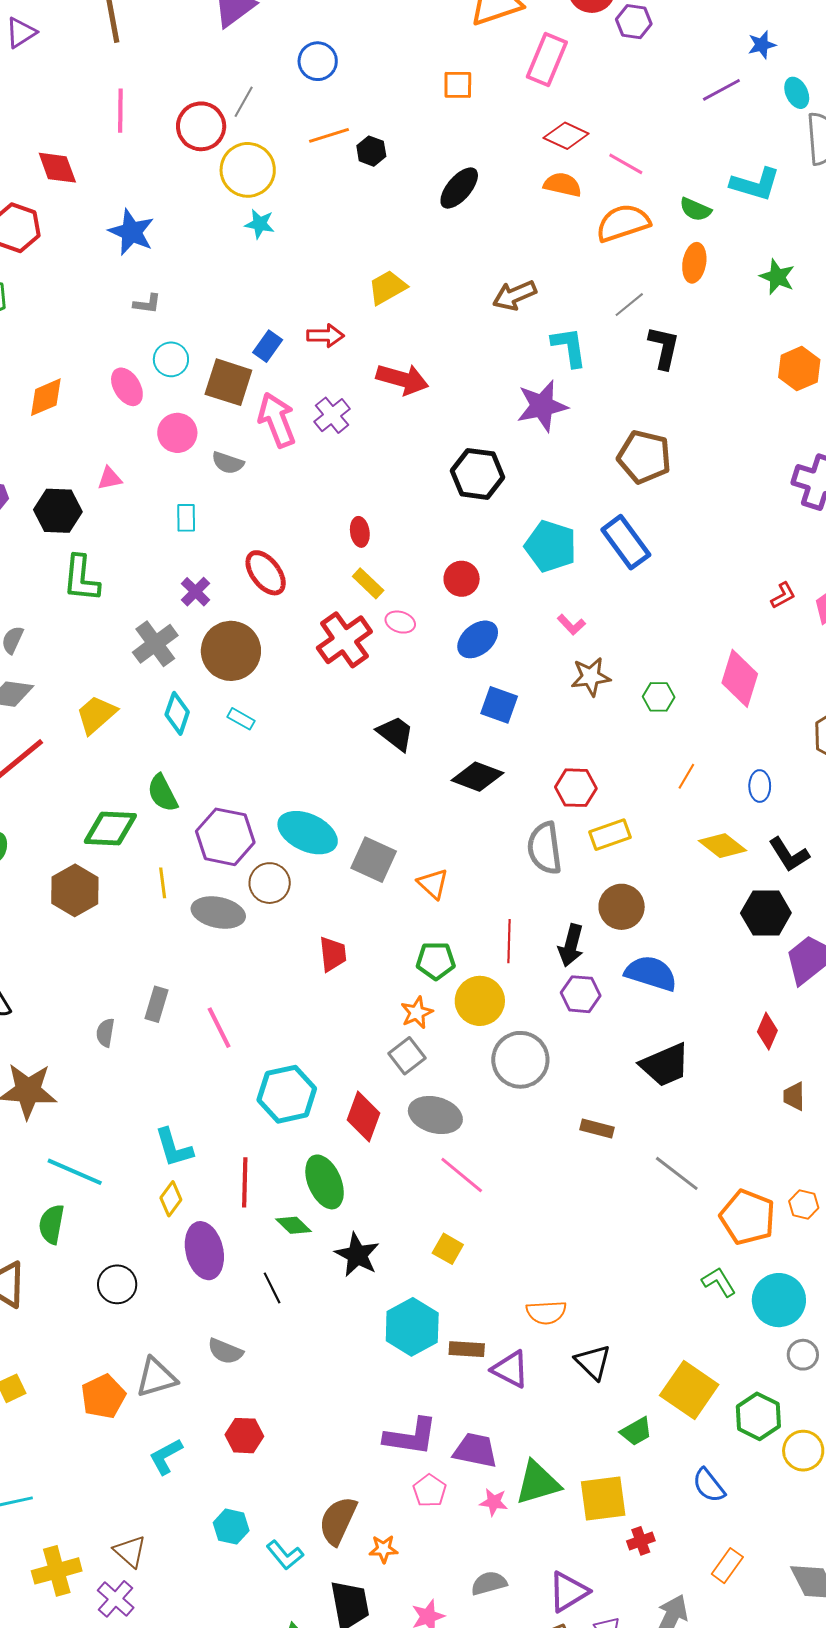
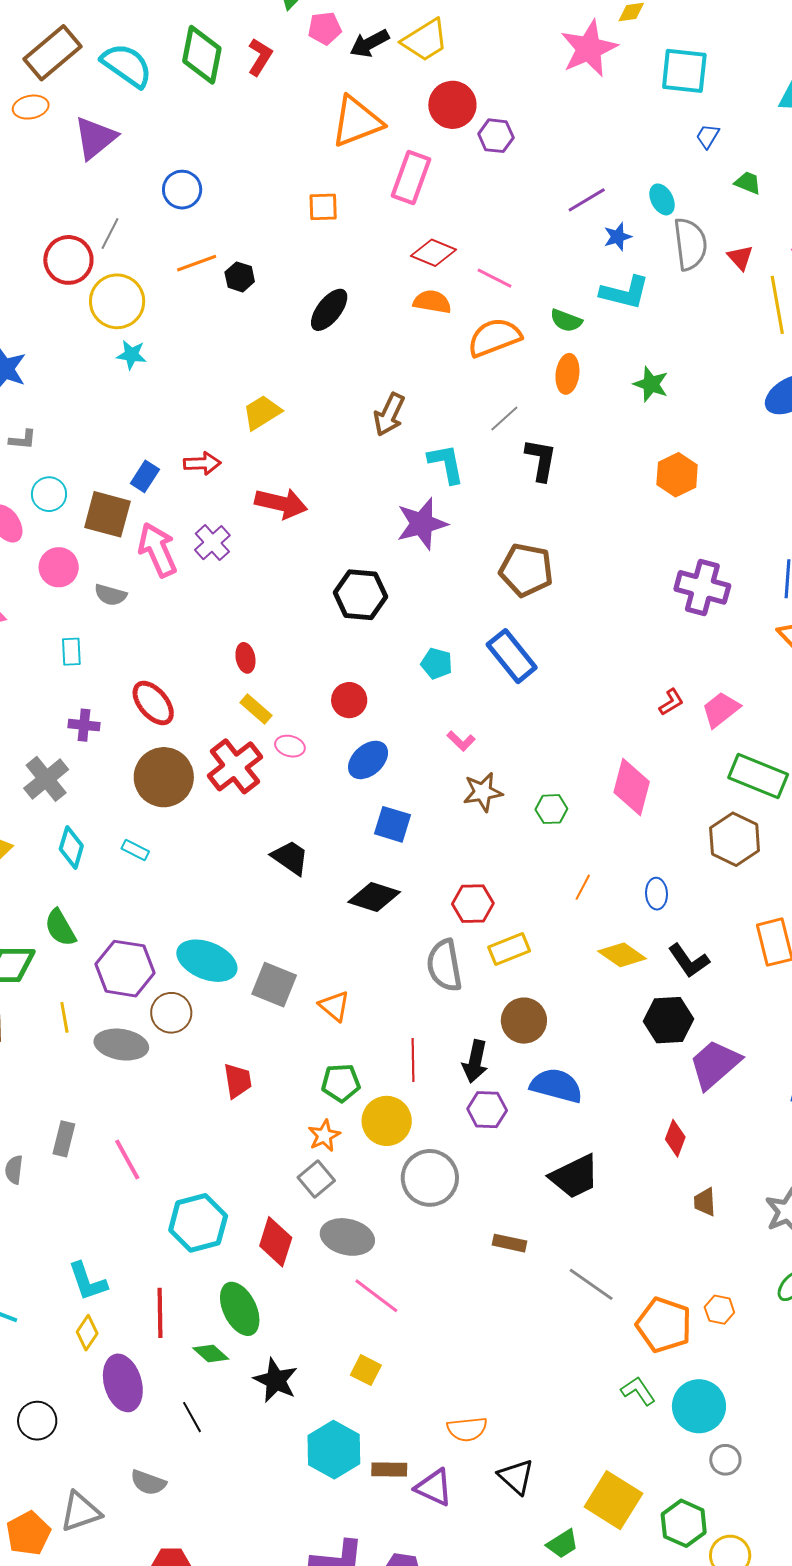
blue star: (762, 45) -> (618, 237), moved
brown arrow: (514, 295) -> (389, 414), turned -39
cyan pentagon: (551, 546) -> (437, 664), size x0.6
purple cross: (195, 592) -> (84, 725), turned -36
brown circle: (231, 651) -> (164, 777), moved

